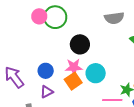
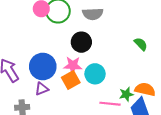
gray semicircle: (114, 18) -> (93, 14), moved
blue circle: (46, 71) -> (43, 67), size x1.6

